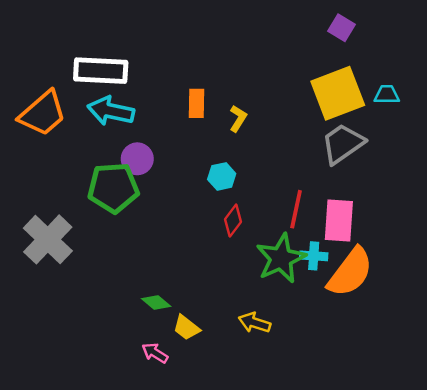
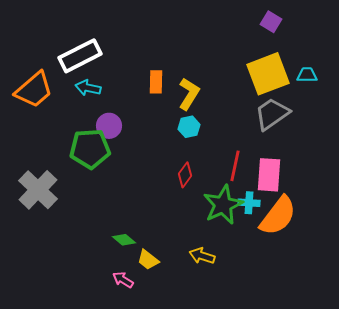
white rectangle: (101, 71) -> (80, 56), turned -30
cyan arrow: (111, 111) -> (88, 88), size x0.7
yellow L-shape: (238, 118) -> (189, 94), size x1.5
cyan hexagon: (222, 176) -> (189, 127), moved

